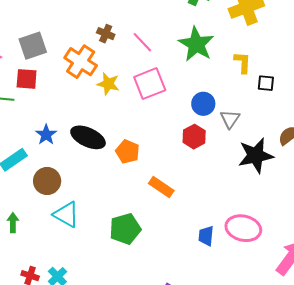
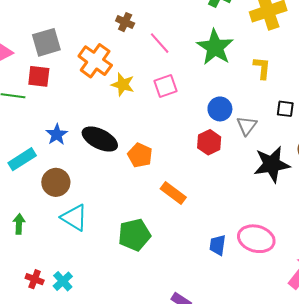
brown cross: (106, 34) -> (125, 22), moved
black square: (266, 83) -> (285, 109), moved
pink square: (150, 84) -> (165, 86), size x0.7

